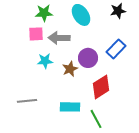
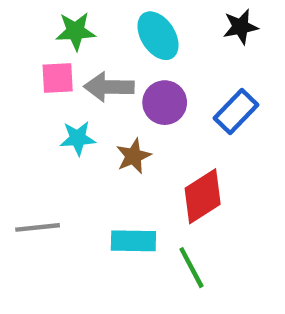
purple circle: (88, 58) -> (165, 103), moved

